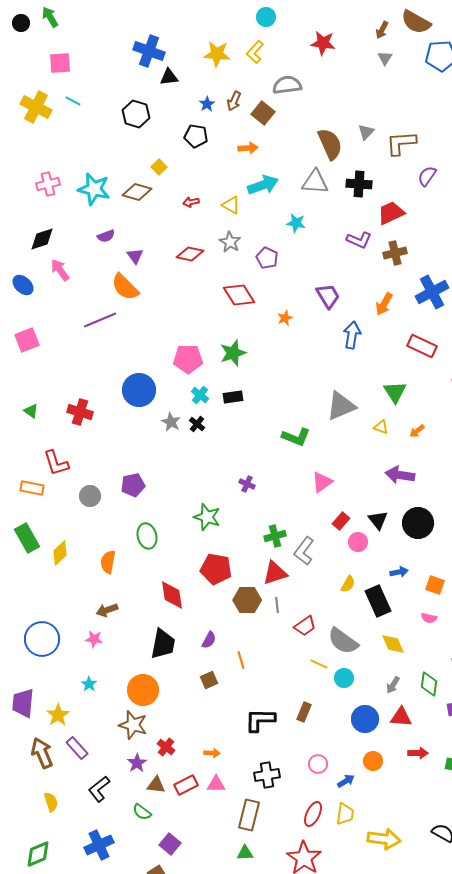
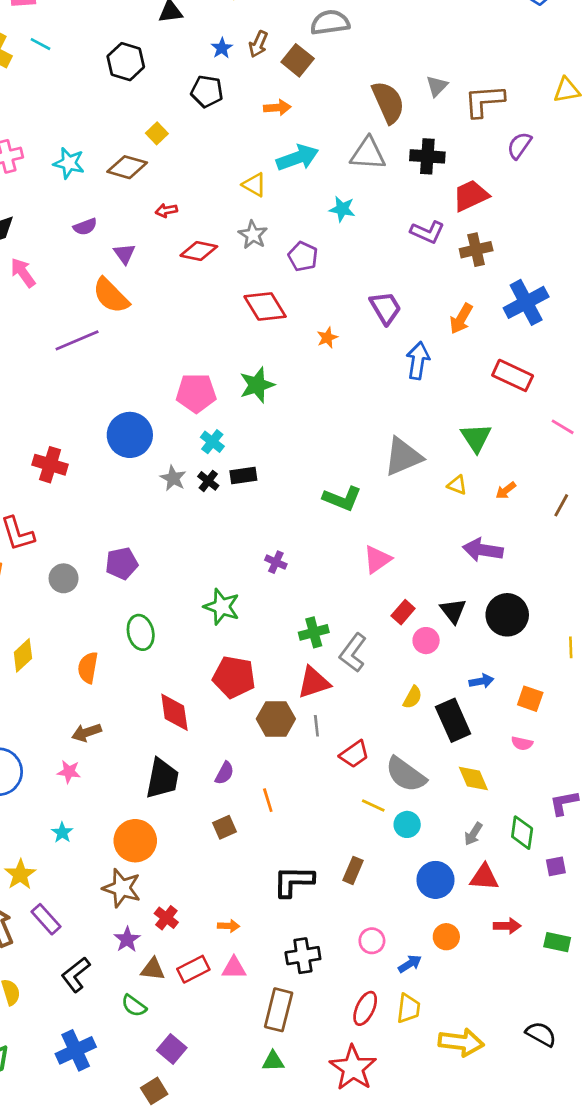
cyan star: (94, 189) -> (69, 163), size x0.7
red arrow: (191, 202) -> (166, 210), moved
black rectangle: (233, 397) -> (243, 476), moved

